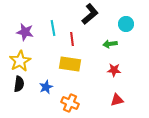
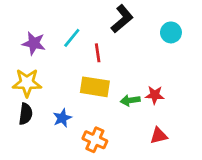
cyan line: (53, 28) -> (72, 38), turned 49
green arrow: (110, 44) -> (130, 100), moved
yellow star: (20, 61) -> (27, 83), turned 30

